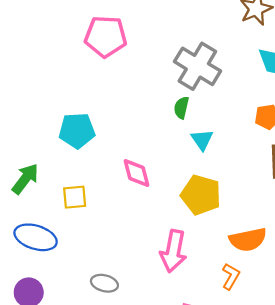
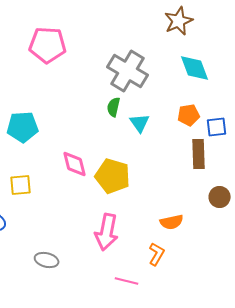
cyan triangle: (202, 140) -> (140, 123), moved
yellow pentagon: (201, 195) -> (113, 176), moved
orange semicircle: (248, 240) -> (172, 222), size x0.7

